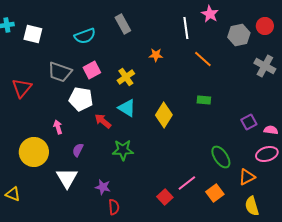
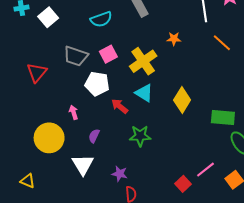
white square: (33, 34) -> (48, 17), turned 36
yellow cross: (126, 77) -> (143, 61), size x1.5
green rectangle: (204, 100) -> (223, 117), moved, size x1.6

